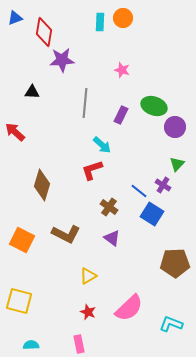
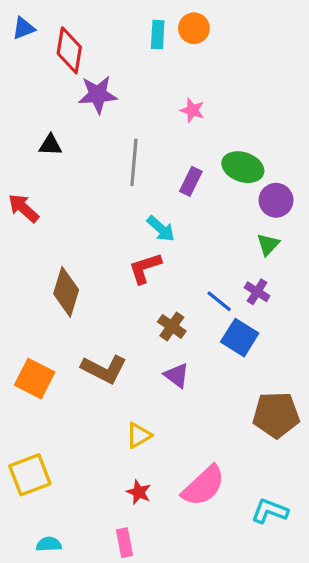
green triangle: (177, 164) -> (268, 244), moved
yellow square: (19, 301) -> (30, 475), turned -36

